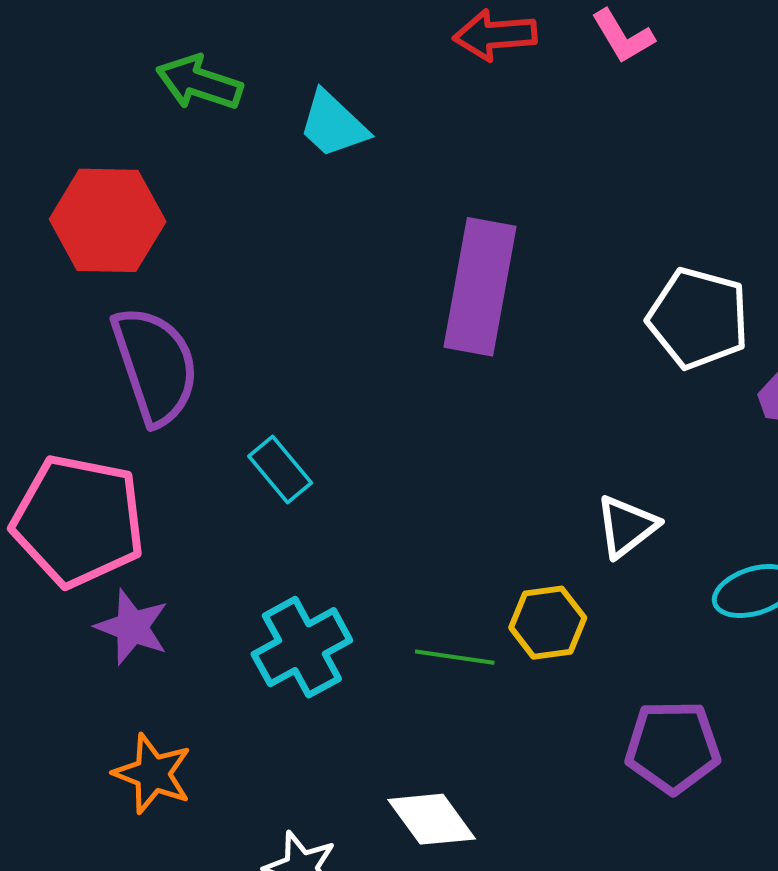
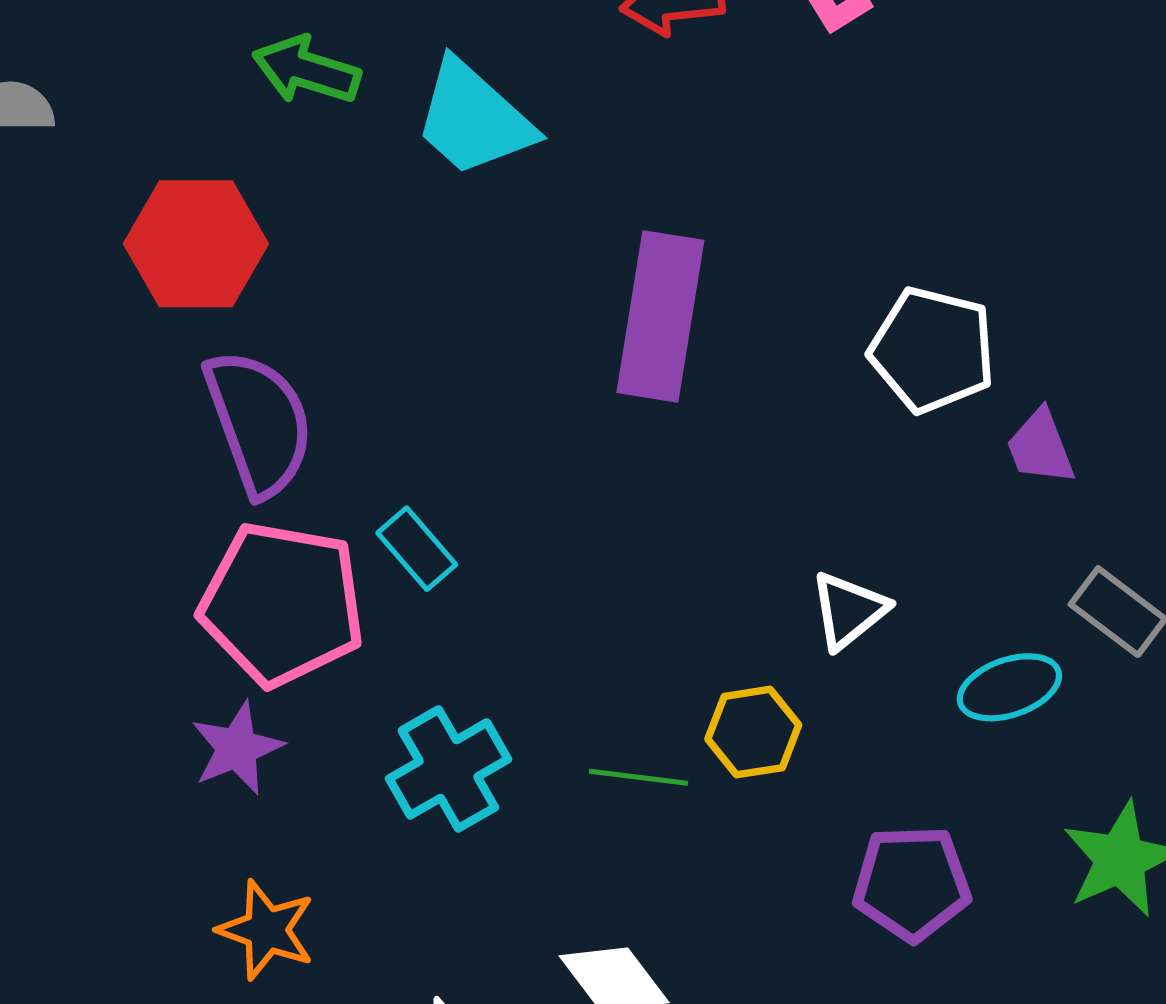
cyan trapezoid: (333, 125) -> (474, 119), size x1.4
pink pentagon: (78, 521) -> (282, 604), moved
purple star: (132, 627) -> (237, 748), turned 30

